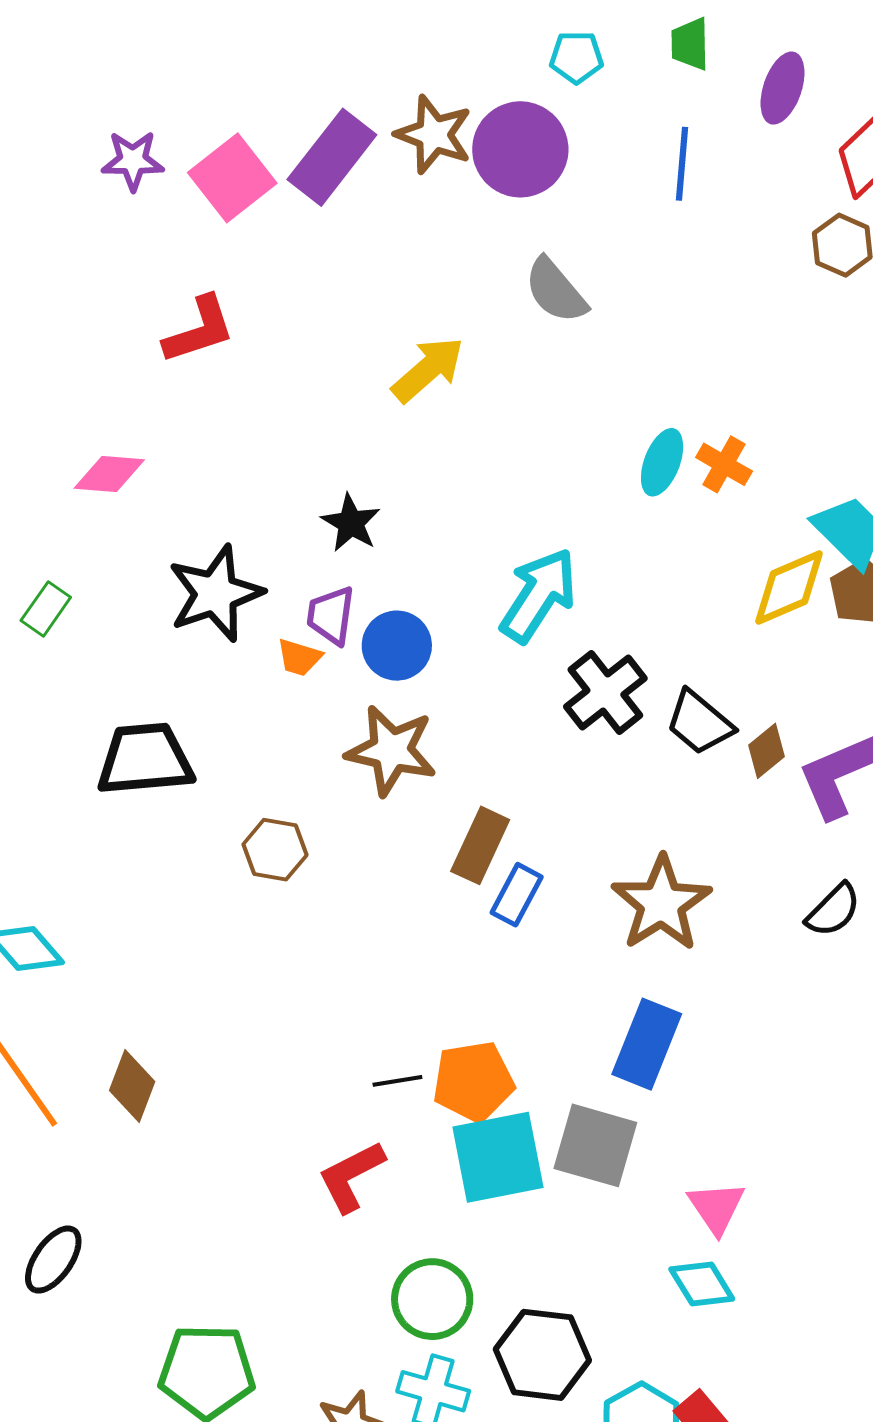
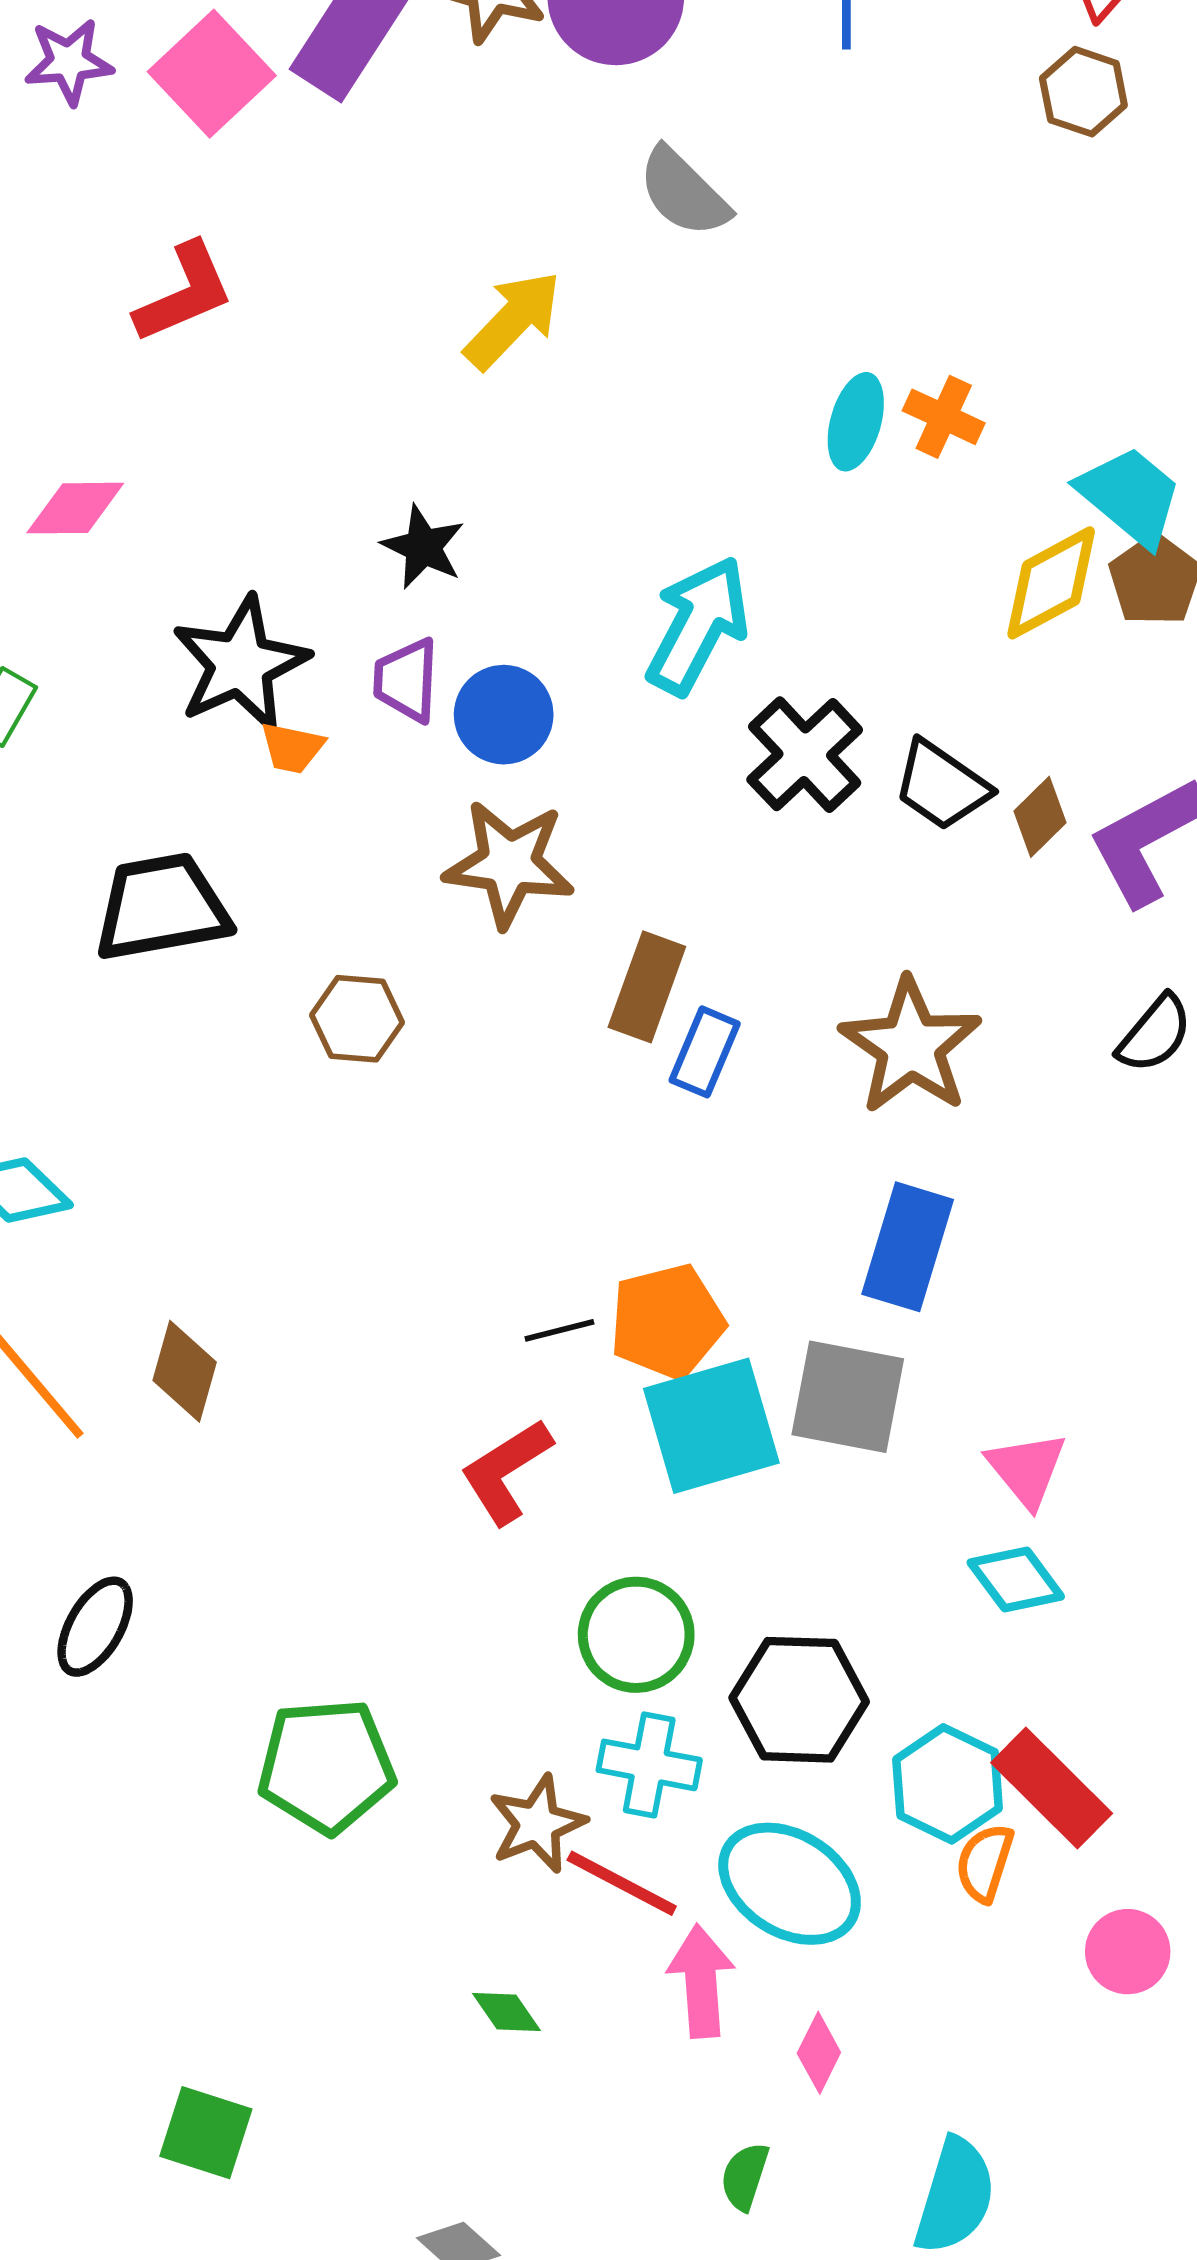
orange trapezoid: (299, 657) -> (292, 748), moved

